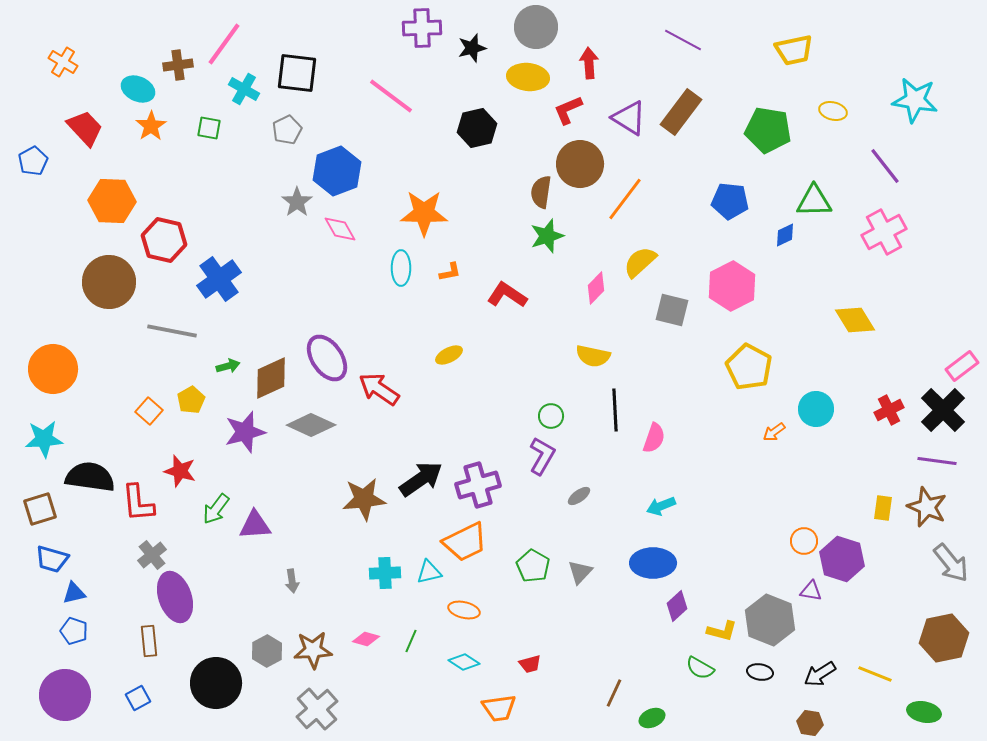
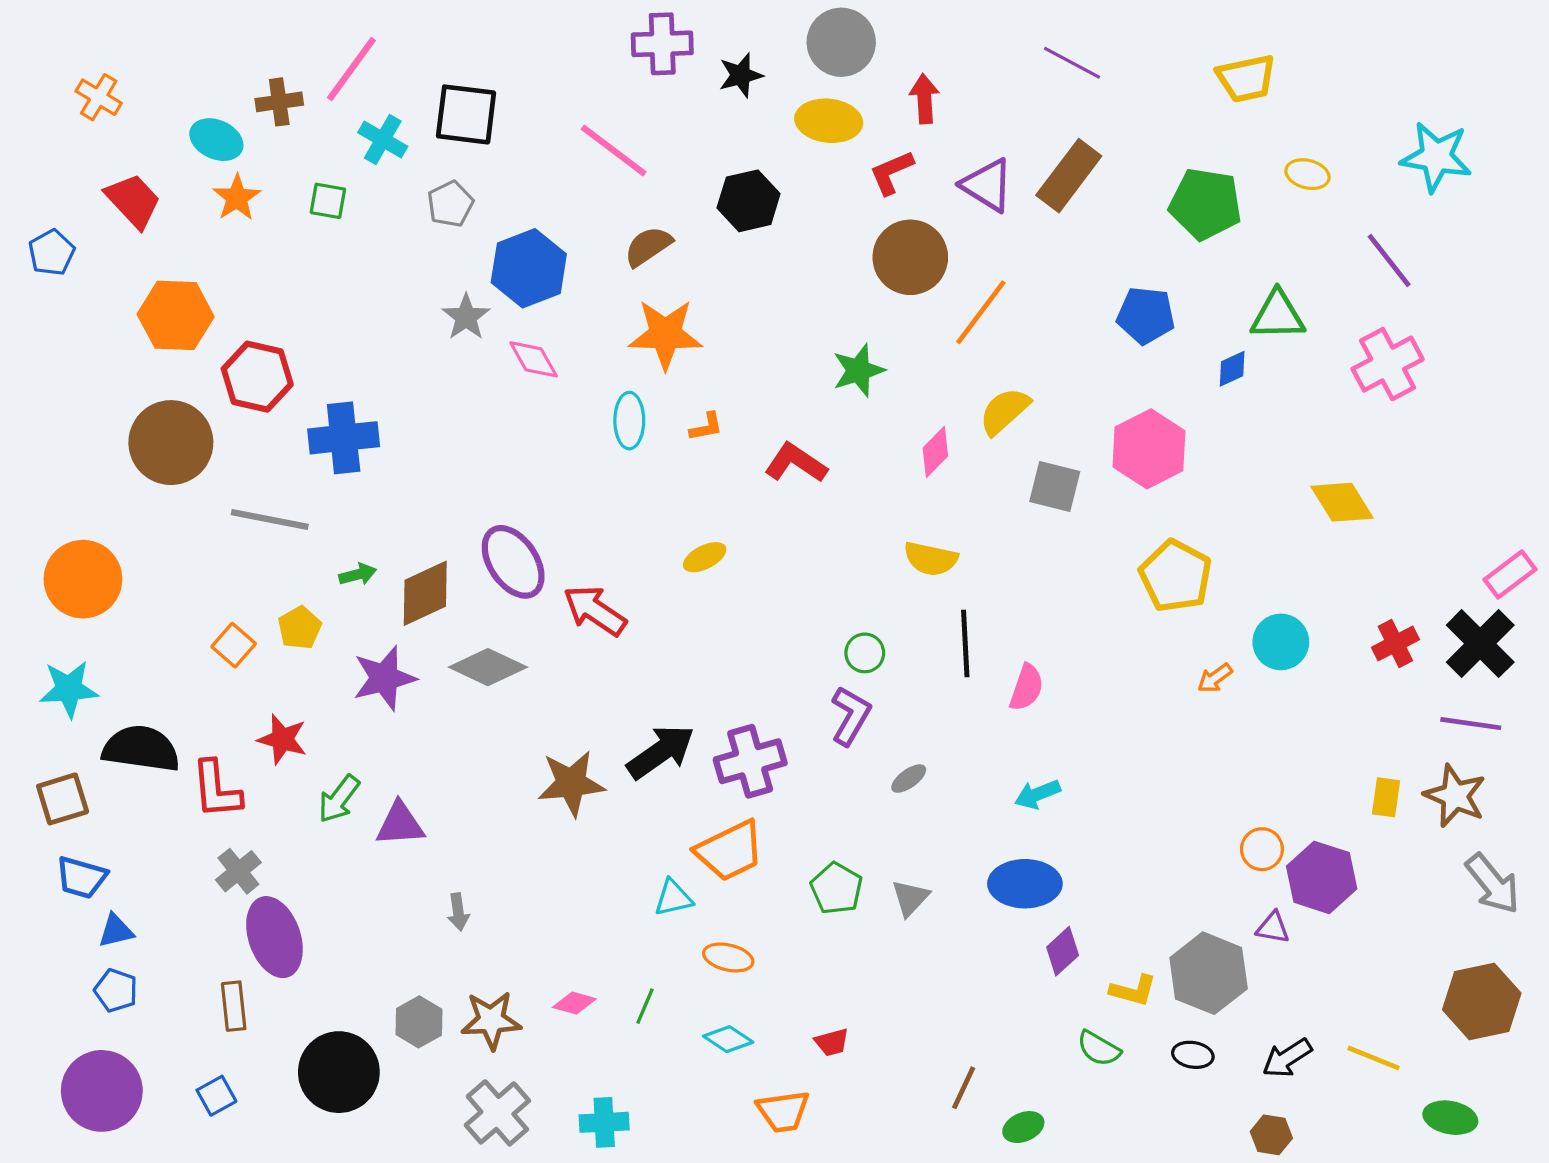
brown semicircle: (541, 192) -> (648, 246), moved, turned 48
blue cross: (219, 279) -> (344, 438), turned 30
cyan cross: (385, 573) -> (604, 1122), moved

